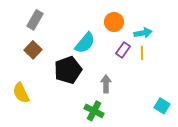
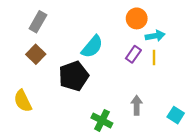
orange circle: (114, 22) -> (137, 18), moved
gray arrow: (106, 84) -> (137, 105), moved

